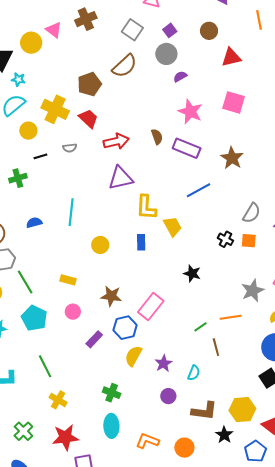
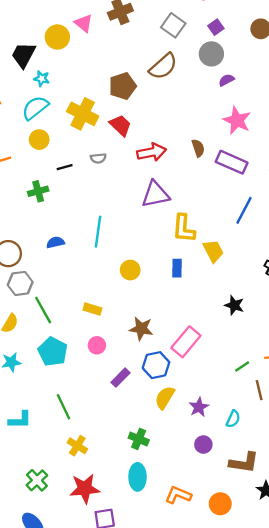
yellow circle: (28, 131) -> (39, 140), moved
blue line: (199, 190) -> (244, 210), turned -35

